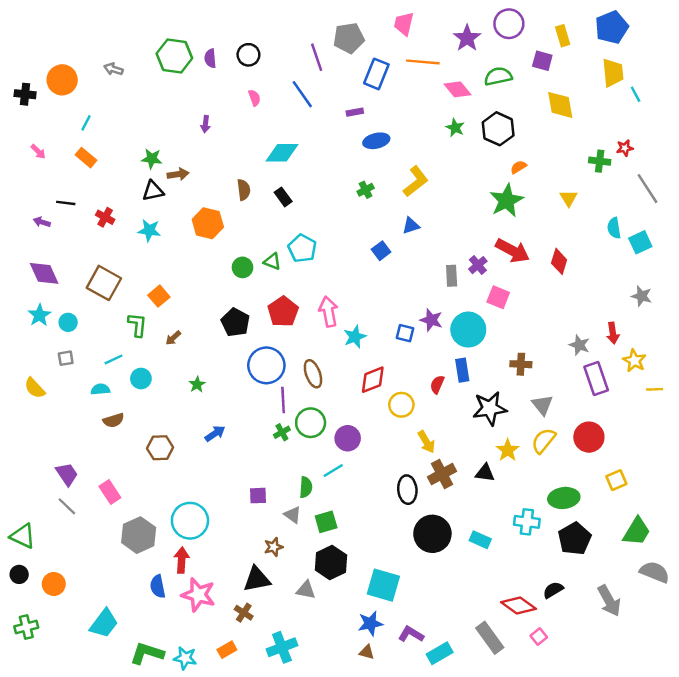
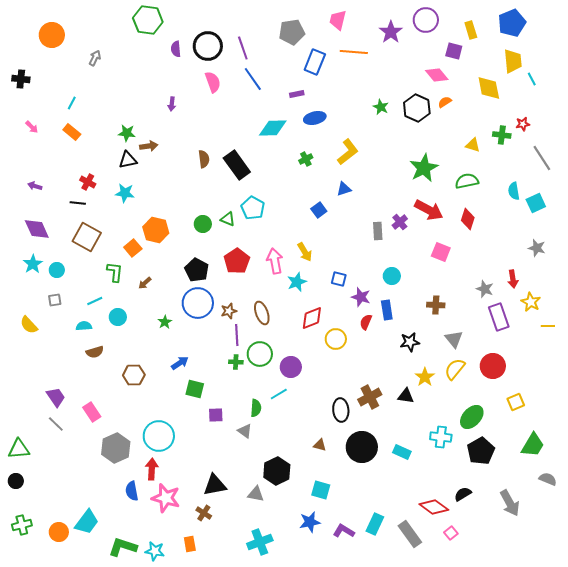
black circle: (248, 55) -> (208, 46), size x1.5
green hexagon: (174, 56) -> (148, 20), moved
purple line: (317, 57) -> (243, 48), moved
gray arrow: (113, 69) -> (95, 58), turned 98
green semicircle: (498, 76) -> (467, 181), moved
orange circle: (62, 80) -> (52, 35), moved
pink diamond: (458, 89) -> (437, 75), moved
pink semicircle: (254, 98) -> (213, 82), size x1.5
yellow diamond: (560, 105) -> (489, 88), moved
cyan diamond: (282, 153) -> (273, 128), moved
orange semicircle: (518, 167) -> (445, 102), moved
black rectangle: (283, 197) -> (237, 165), size x1.8
yellow triangle: (569, 198) -> (473, 145), moved, turned -42
black line: (66, 203) -> (78, 203), moved
orange hexagon: (208, 223) -> (156, 230), moved
pink square: (498, 297) -> (441, 252), moved
purple star: (431, 320) -> (361, 297), moved
cyan circle: (468, 330) -> (392, 276), size x0.6
blue circle: (266, 365) -> (198, 303), moved
black star: (490, 408) -> (410, 342), size x0.7
green cross: (282, 432) -> (236, 362), turned 32
yellow arrow: (426, 442) -> (305, 252), moved
green ellipse: (564, 498) -> (472, 417), turned -40
green square: (326, 522) -> (195, 389), moved, turned 30
green triangle: (23, 536) -> (19, 449), turned -30
brown star: (274, 547) -> (229, 311), moved
gray semicircle: (655, 572) -> (548, 479), size x0.7
orange circle: (54, 584) -> (59, 532), moved
cyan square: (383, 585) -> (321, 490), size x0.7
cyan cross: (282, 647) -> (260, 542), moved
orange rectangle: (227, 650) -> (190, 544), turned -70
brown triangle: (367, 652) -> (320, 445), moved
cyan rectangle: (440, 653) -> (375, 524), moved, turned -35

